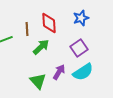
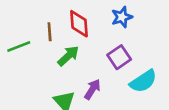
cyan semicircle: (83, 72) -> (143, 81), moved

